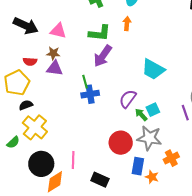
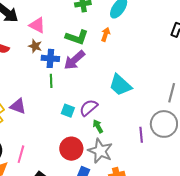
brown star: (53, 53) -> (35, 46), moved
purple triangle: (55, 68) -> (18, 106), moved
blue cross: (90, 94) -> (50, 58), moved
cyan square: (153, 110) -> (68, 111), moved, turned 32

